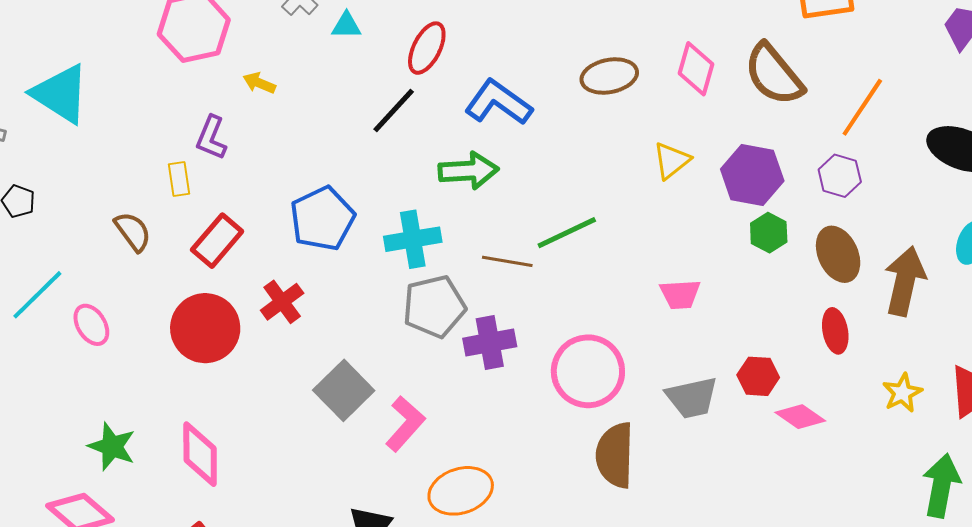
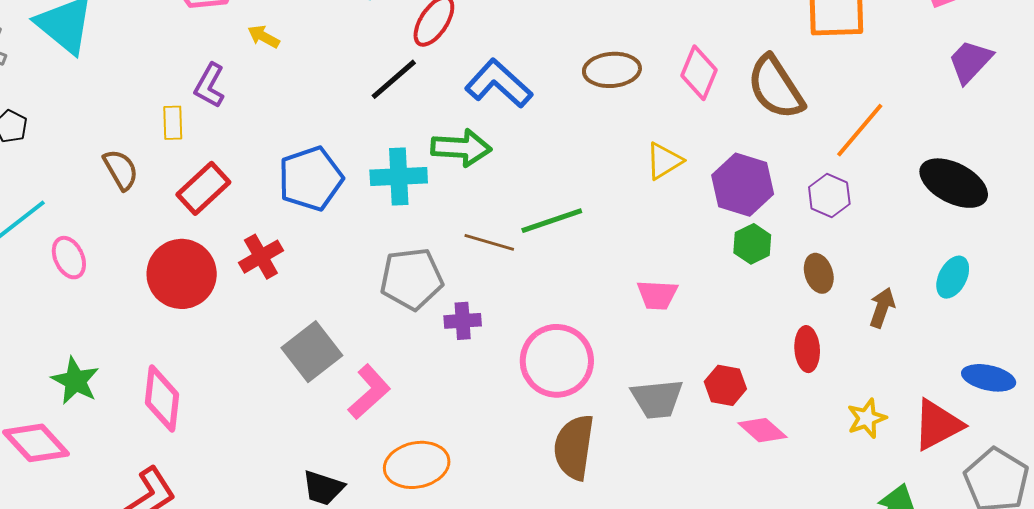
cyan cross: (413, 239) -> (399, 176), moved
brown ellipse: (838, 254) -> (819, 273), size x0.7
brown arrow: (905, 281) -> (882, 308), size x0.6
purple cross: (490, 342) -> (463, 321), size x0.7

